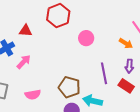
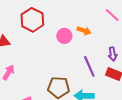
orange arrow: (126, 43) -> (84, 31), moved

